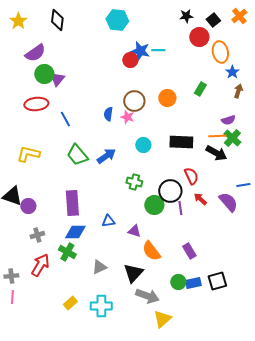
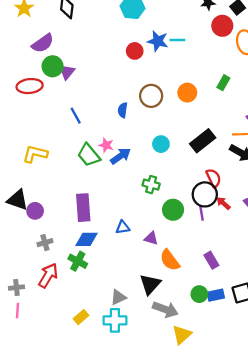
red circle: (130, 60) -> (135, 51), moved
red ellipse: (36, 104) -> (30, 86), moved
pink star: (127, 117) -> (106, 145), moved
black rectangle: (181, 142) -> (203, 141), turned -40
black circle: (170, 191) -> (205, 194), moved
gray triangle: (99, 267) -> (118, 297), moved

